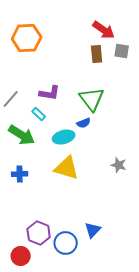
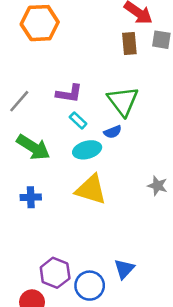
cyan rectangle: (39, 114) -> (78, 120), moved

